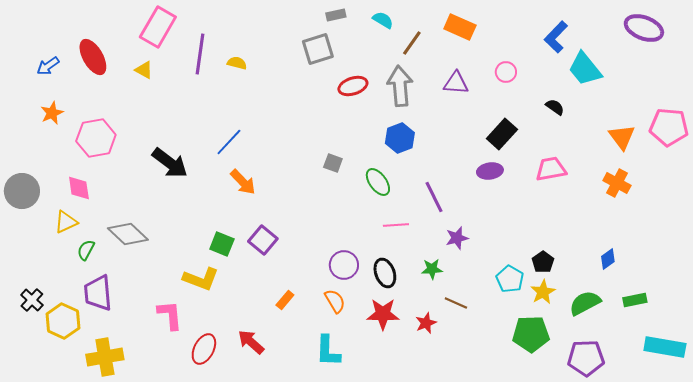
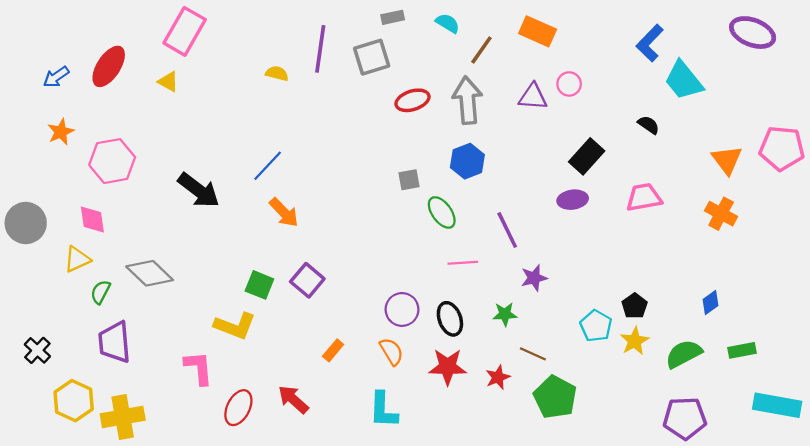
purple line: (200, 54) -> (320, 49), moved
red ellipse: (93, 57) -> (109, 66), turned 63
pink circle: (506, 72) -> (569, 84), moved
gray square: (333, 163) -> (409, 180), moved, turned -30
yellow hexagon: (63, 321) -> (74, 401), moved
green pentagon: (531, 334) -> (555, 397), moved, turned 30

